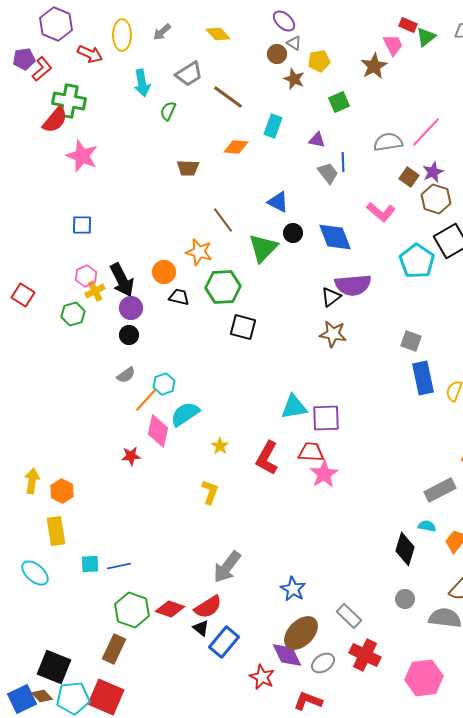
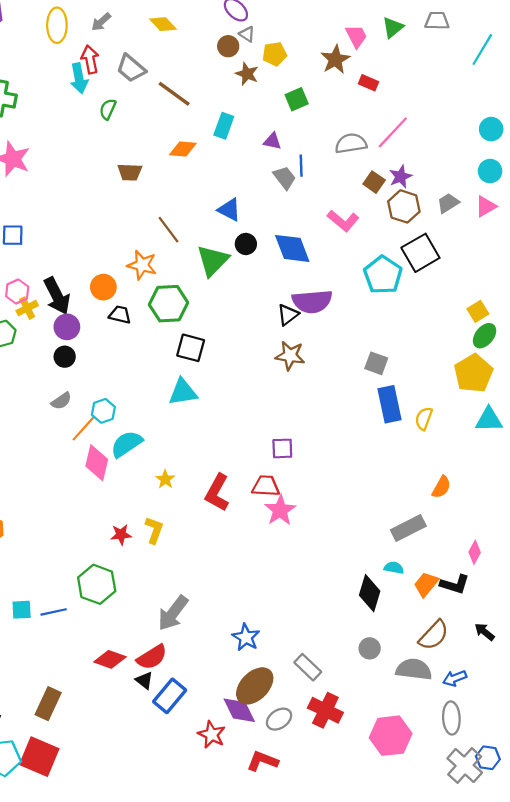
red rectangle: (408, 25) -> (369, 83), moved
red arrow: (90, 54) -> (90, 59), moved, turned -125
gray trapezoid: (189, 74) -> (131, 68), turned 72
cyan triangle: (294, 407) -> (183, 392), moved
purple square: (326, 418) -> (282, 448), size x0.7
red star: (131, 456) -> (121, 535), moved
green hexagon: (132, 610) -> (97, 584), moved

